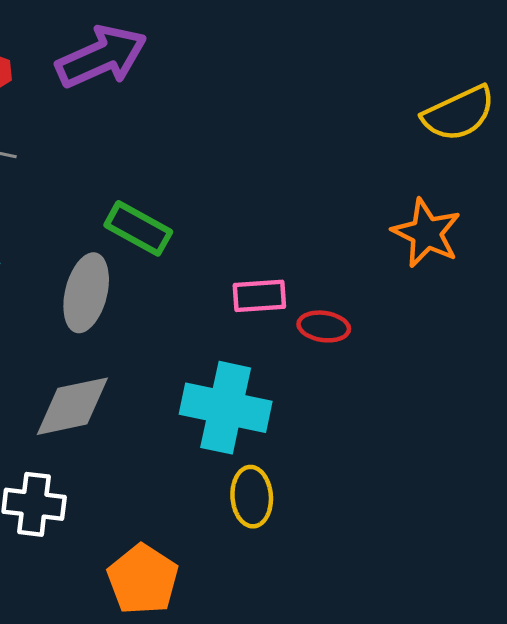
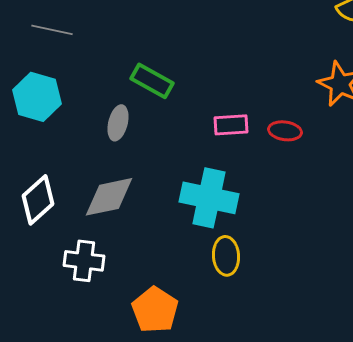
gray ellipse: (86, 293) -> (118, 123), size x0.7
red ellipse: (324, 326) -> (285, 131), moved

